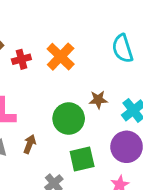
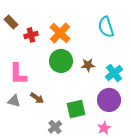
green circle: (69, 119) -> (61, 61), moved
brown arrow: (30, 144) -> (37, 98), turned 104

